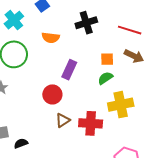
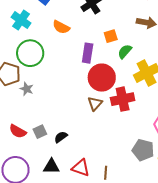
orange semicircle: (51, 38) -> (61, 27), turned 36
orange square: (107, 59) -> (111, 36), moved
red circle: (52, 94) -> (102, 78), moved, size x1.4

